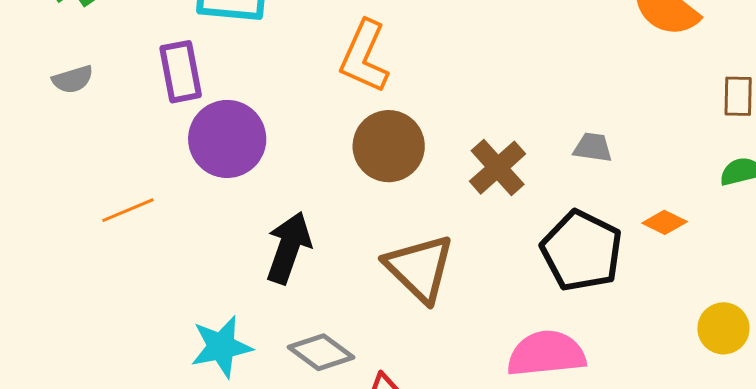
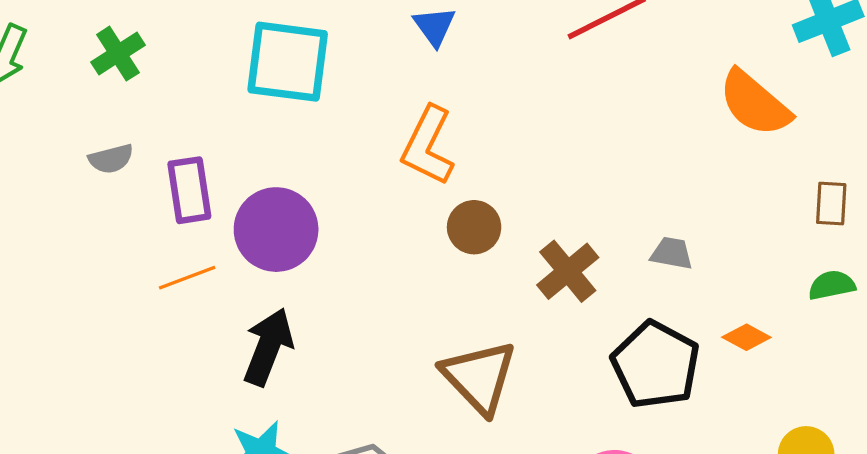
purple rectangle: (181, 72) -> (189, 190), moved
brown circle: (389, 146) -> (474, 227), moved, size x0.7
orange line: (128, 210) -> (187, 278), moved
black arrow: (289, 248) -> (268, 347), moved

